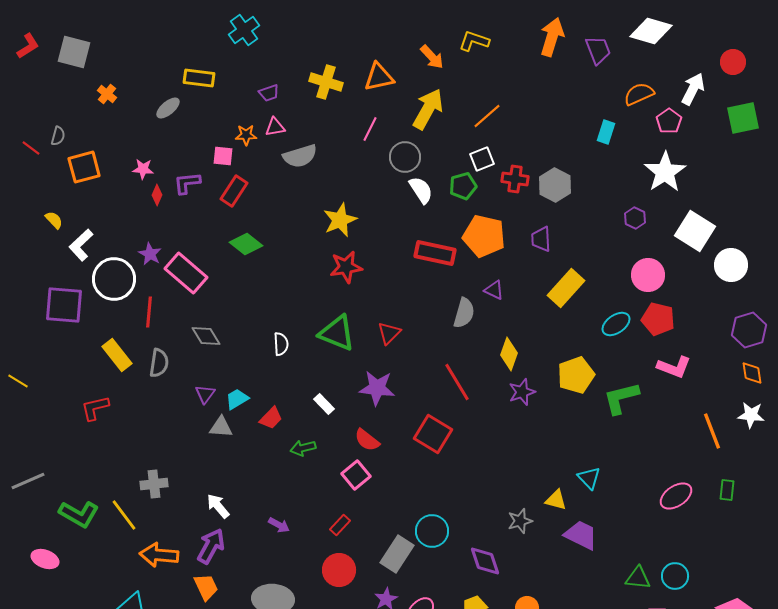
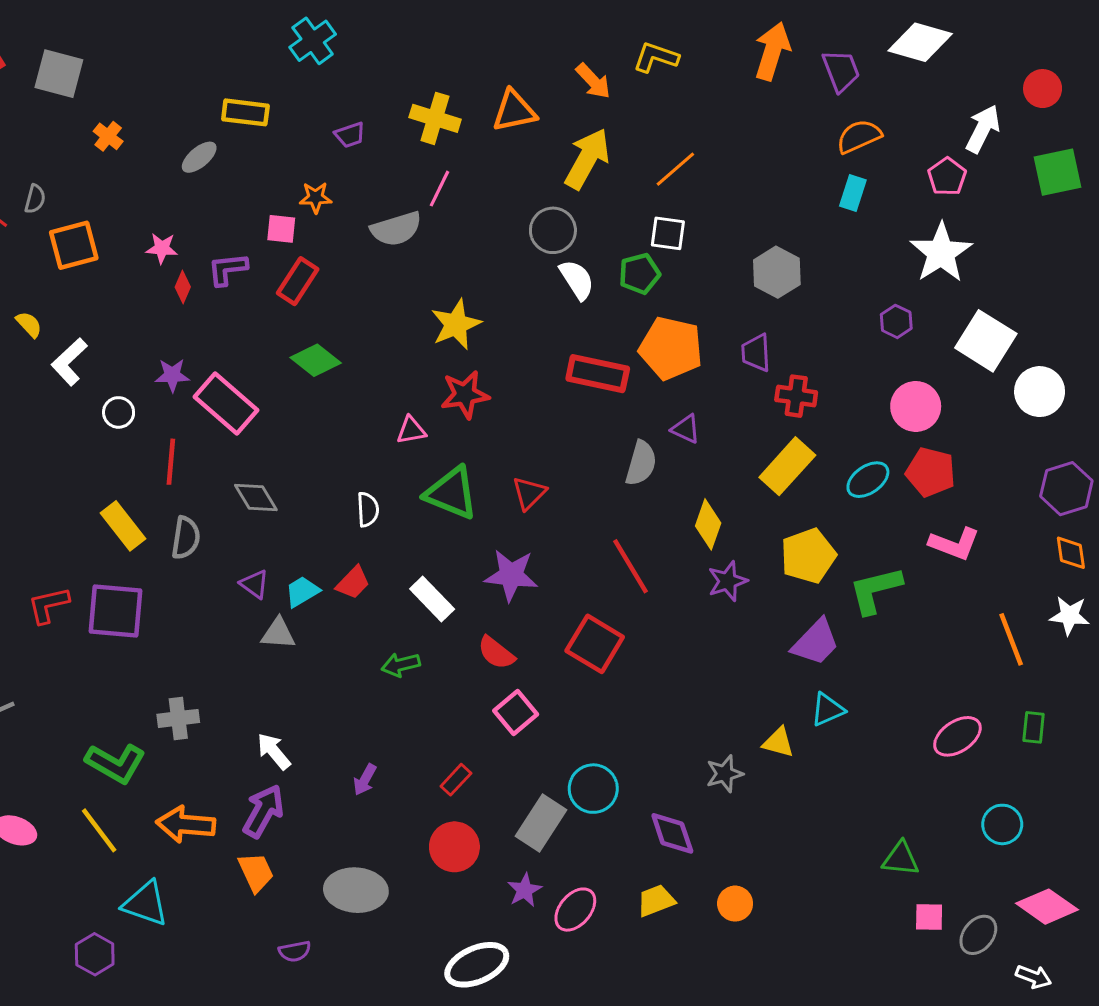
orange semicircle: (639, 94) -> (859, 136), moved
pink triangle: (275, 127) -> (411, 430), moved
pink line: (370, 129) -> (439, 189), moved
white square: (482, 159) -> (668, 233), turned 30
red cross: (515, 179) -> (796, 396), moved
purple star: (150, 254) -> (172, 375), turned -30
white circle: (114, 279) -> (119, 412), size x0.5
yellow rectangle: (566, 288) -> (787, 466), moved
purple square: (64, 305) -> (116, 611), moved
purple triangle: (205, 394) -> (254, 584), turned -30
white rectangle: (324, 404) -> (432, 599), size x1.4
red L-shape: (95, 408) -> (48, 605), moved
red trapezoid: (271, 418) -> (353, 583), moved
pink square: (356, 475) -> (516, 712), moved
cyan triangle: (589, 478) -> (828, 710), turned 50
green L-shape: (79, 514) -> (116, 763), moved
yellow line: (124, 515) -> (99, 830), moved
purple arrow: (279, 525) -> (365, 780), turned 90
purple trapezoid: (581, 535) -> (816, 642), moved, turned 108
cyan circle: (675, 576) -> (1002, 824), moved

